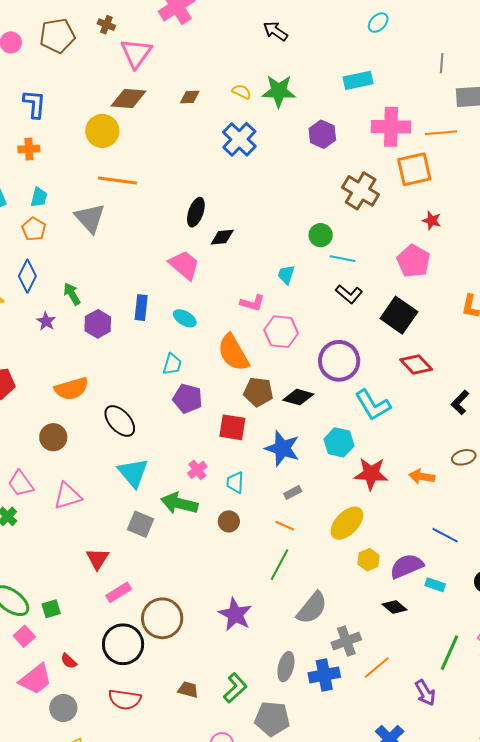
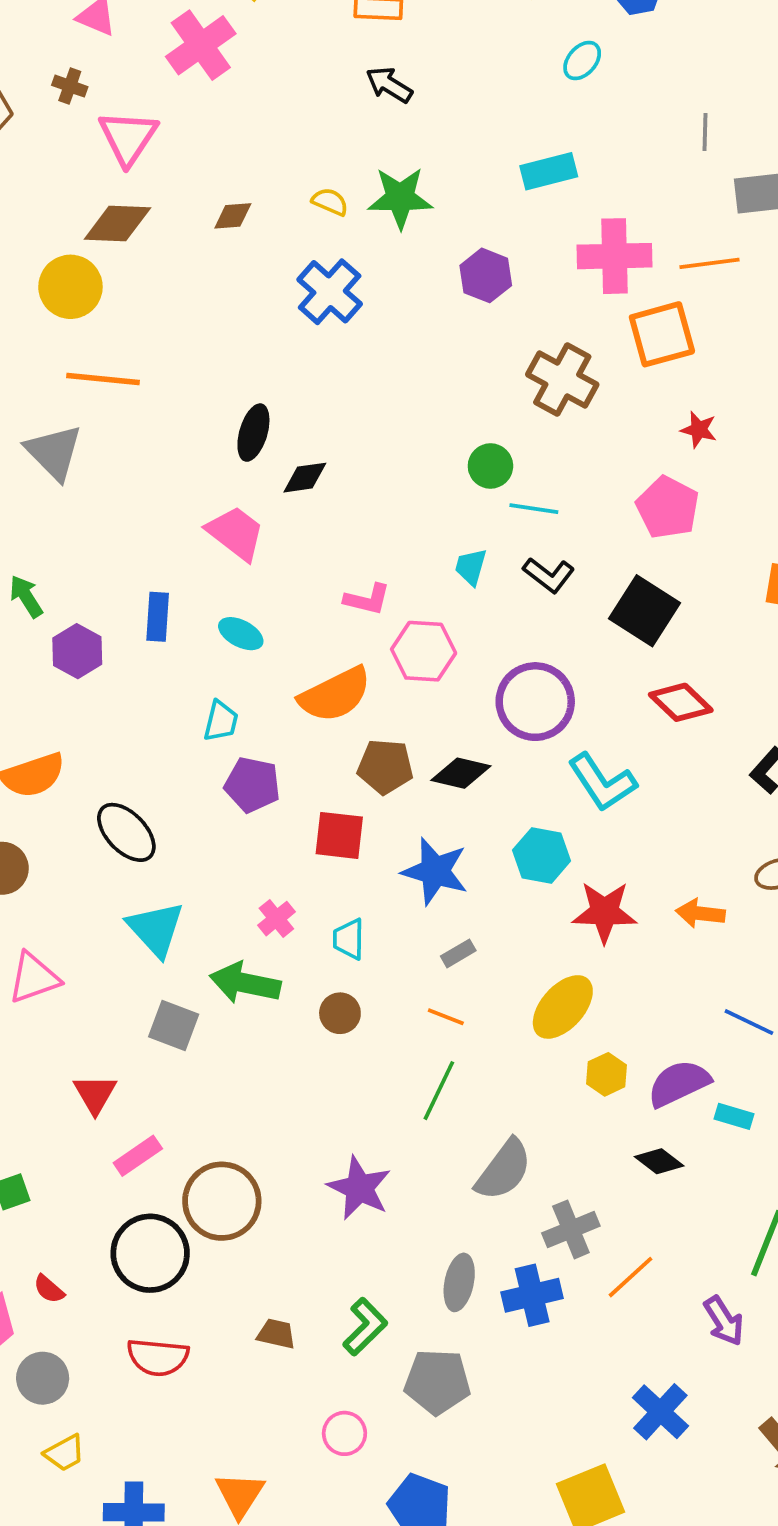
cyan trapezoid: (286, 275) -> (471, 567), moved
orange semicircle: (233, 353) -> (335, 695), turned -84

